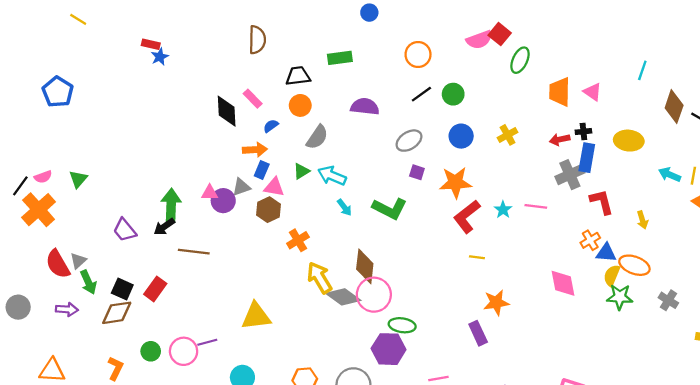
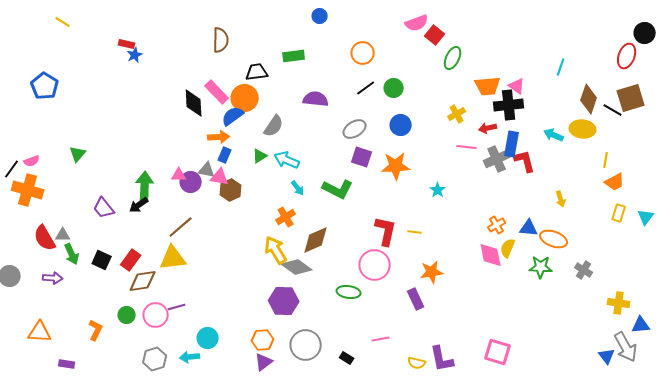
pink semicircle: (479, 40) -> (417, 23), moved
orange trapezoid: (560, 92) -> (488, 86), turned -96
pink rectangle: (253, 99) -> (217, 92), size x1.4
orange circle: (300, 105) -> (245, 98), moved, size x1.4
blue semicircle: (271, 126) -> (233, 116), size x1.6
black cross: (583, 132) -> (509, 105), moved, size x2.0
yellow cross: (508, 135) -> (457, 114), moved
yellow ellipse: (629, 141) -> (583, 129), moved
purple square: (417, 172) -> (362, 157), size x1.5
cyan arrow: (670, 175) -> (554, 135), moved
green triangle: (78, 179) -> (78, 154), moved
gray triangle: (241, 187) -> (207, 170), turned 30
pink triangle: (274, 187) -> (220, 177), moved
red L-shape: (602, 202) -> (525, 161), moved
pink line: (536, 206) -> (467, 147), moved
orange cross: (39, 210) -> (28, 190), turned -32
red L-shape: (467, 216) -> (386, 231), moved, turned 140
orange cross: (298, 240) -> (286, 217), moved
orange cross: (590, 240) -> (497, 225), moved
brown line: (194, 252) -> (181, 227), moved, turned -48
gray triangle: (78, 261) -> (63, 235), turned 42
brown diamond: (365, 266) -> (316, 240), turned 60
yellow semicircle: (612, 275) -> (508, 248), moved
pink circle: (374, 295) -> (375, 265), moved
brown diamond: (117, 313) -> (143, 281), moved
yellow triangle: (256, 316) -> (173, 258), moved
purple hexagon: (389, 349) -> (284, 301), moved

